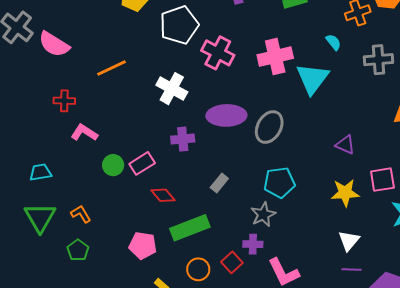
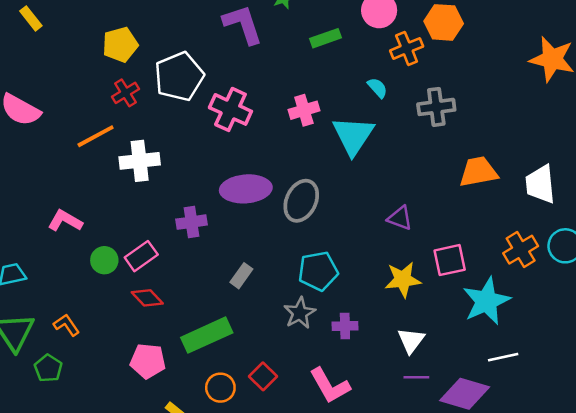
pink cross: (275, 57) -> (304, 110), size x0.7
white cross: (172, 89) -> (140, 161), moved, turned -32
red cross: (64, 101) -> (126, 93), moved, turned -30
red diamond: (163, 195) -> (147, 298), moved
purple cross: (253, 244) -> (345, 326), moved
green pentagon: (78, 250) -> (48, 368), moved

